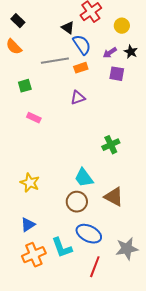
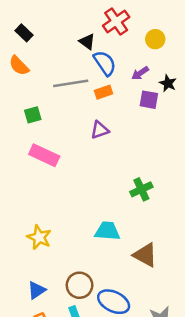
black star: (131, 52) -> (168, 83), moved
pink rectangle: (34, 118) -> (44, 155), size x1.6
cyan trapezoid: (84, 178) -> (107, 231), turned 130
brown circle: (77, 202) -> (80, 285), moved

